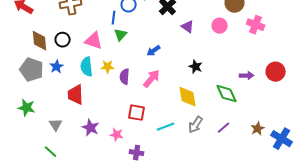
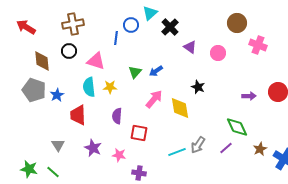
pink circle: (220, 26) -> (218, 53), moved
green triangle: (121, 35) -> (135, 72), moved
black circle: (63, 40) -> (69, 51), moved
blue star: (57, 67) -> (57, 95), moved
purple semicircle: (125, 77) -> (117, 116), moved
green diamond: (227, 94) -> (237, 127), moved
yellow diamond: (188, 97) -> (180, 108), moved
green star: (27, 108) -> (29, 169), moved
cyan line: (166, 127) -> (177, 152), moved

